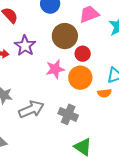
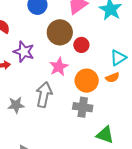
orange circle: (80, 78) -> (87, 81), moved
gray arrow: (31, 109) -> (44, 95), moved, turned -40

